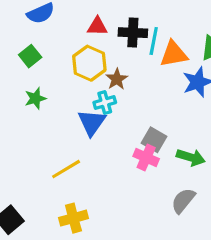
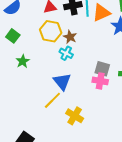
cyan cross: (105, 103) -> (66, 53), turned -32
blue triangle: (92, 123) -> (62, 82), moved
yellow cross: (73, 218) -> (75, 116), moved, turned -30

